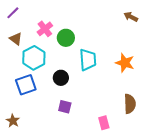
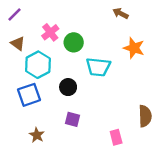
brown arrow: (131, 17) -> (121, 13), moved
cyan trapezoid: (88, 60) -> (98, 67), turned 100
orange star: (125, 63) -> (134, 48), moved
brown star: (13, 121) -> (37, 135), moved

